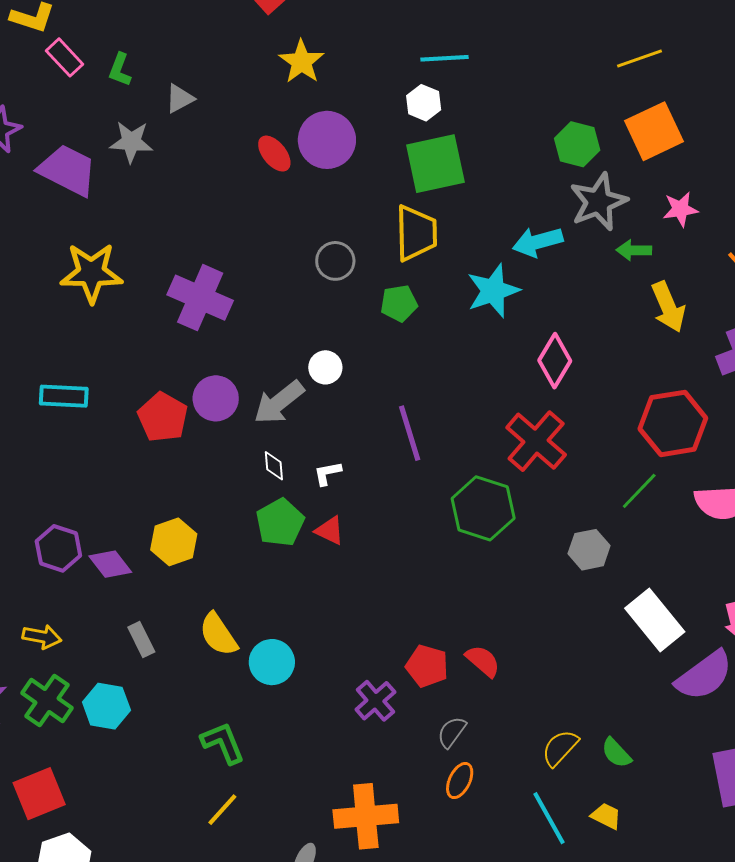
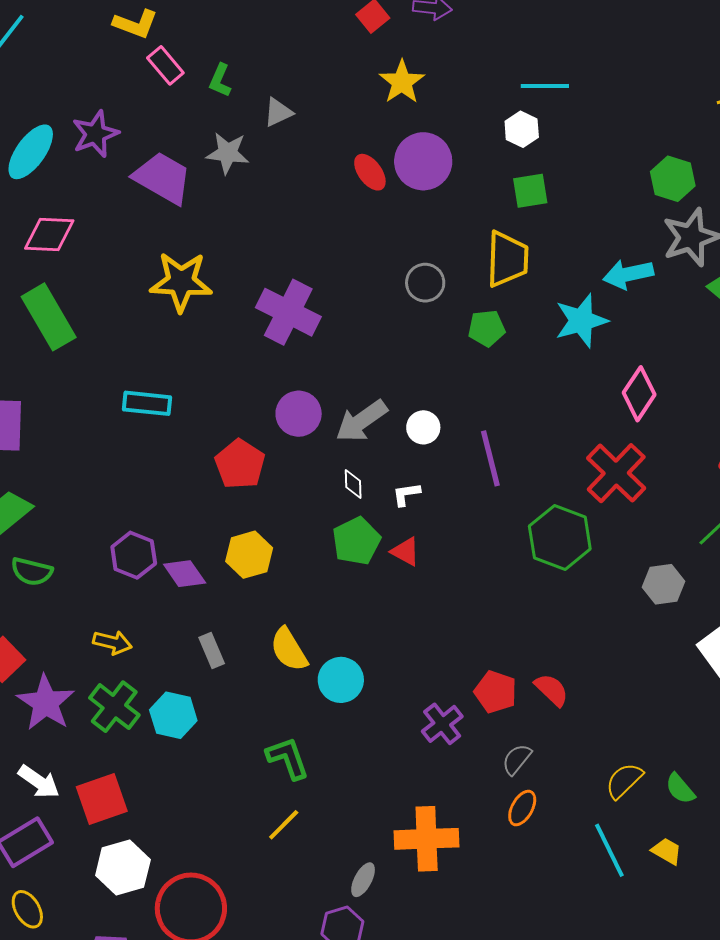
green square: (435, 164) -> (530, 191), size x0.6
white circle: (325, 367) -> (423, 427), moved
red pentagon: (163, 417) -> (240, 464), moved

